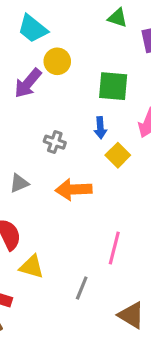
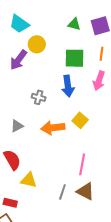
green triangle: (118, 18) -> (74, 24), moved
blue arrow: (100, 128) -> (68, 86), size x1.5
yellow square: (118, 155) -> (80, 120), moved
brown triangle: (131, 315) -> (85, 191), moved

